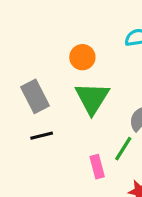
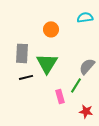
gray rectangle: (35, 96) -> (22, 53), turned 30
green triangle: (92, 98) -> (47, 63), moved

